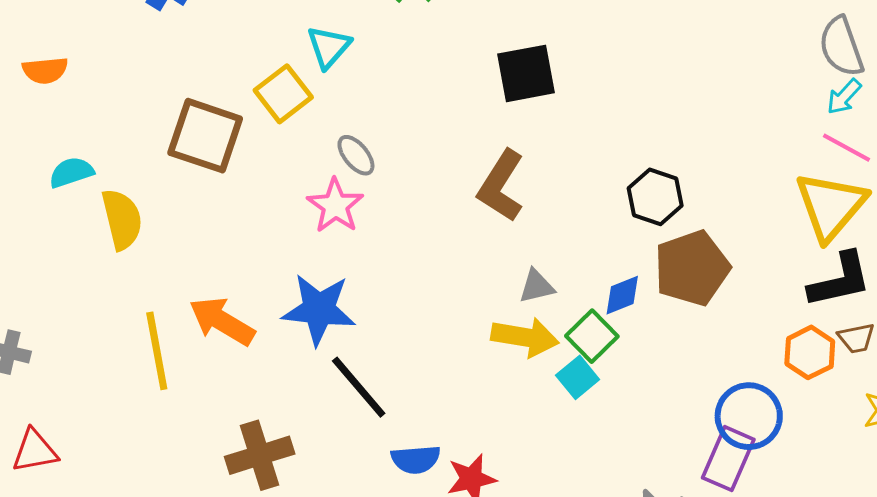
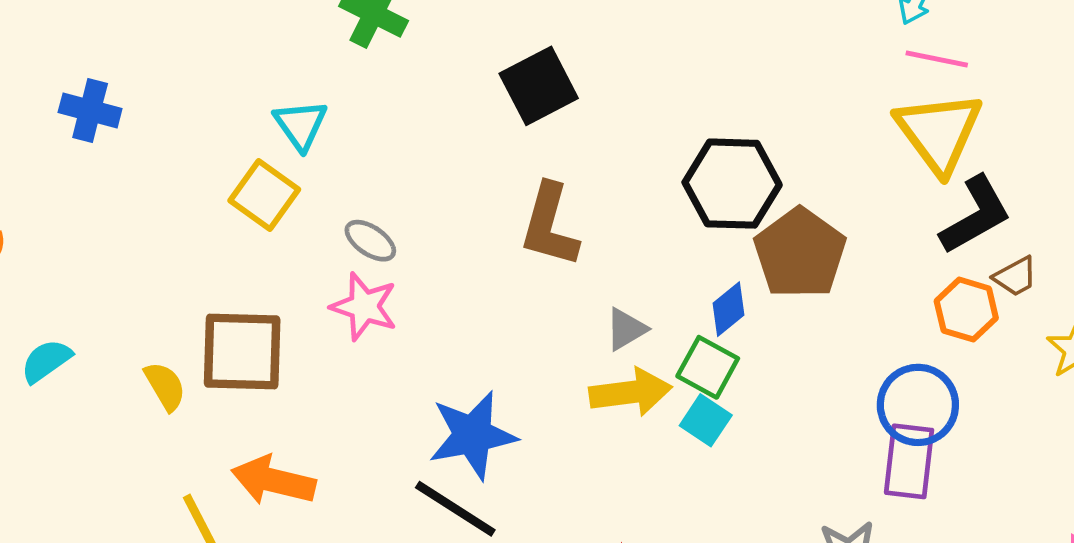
brown square: (205, 136) -> (242, 352), moved
black hexagon: (655, 197) -> (732, 184), size x1.4
yellow semicircle: (122, 219) -> (165, 386), moved, size x0.7
blue star: (319, 309) -> (473, 435), moved

